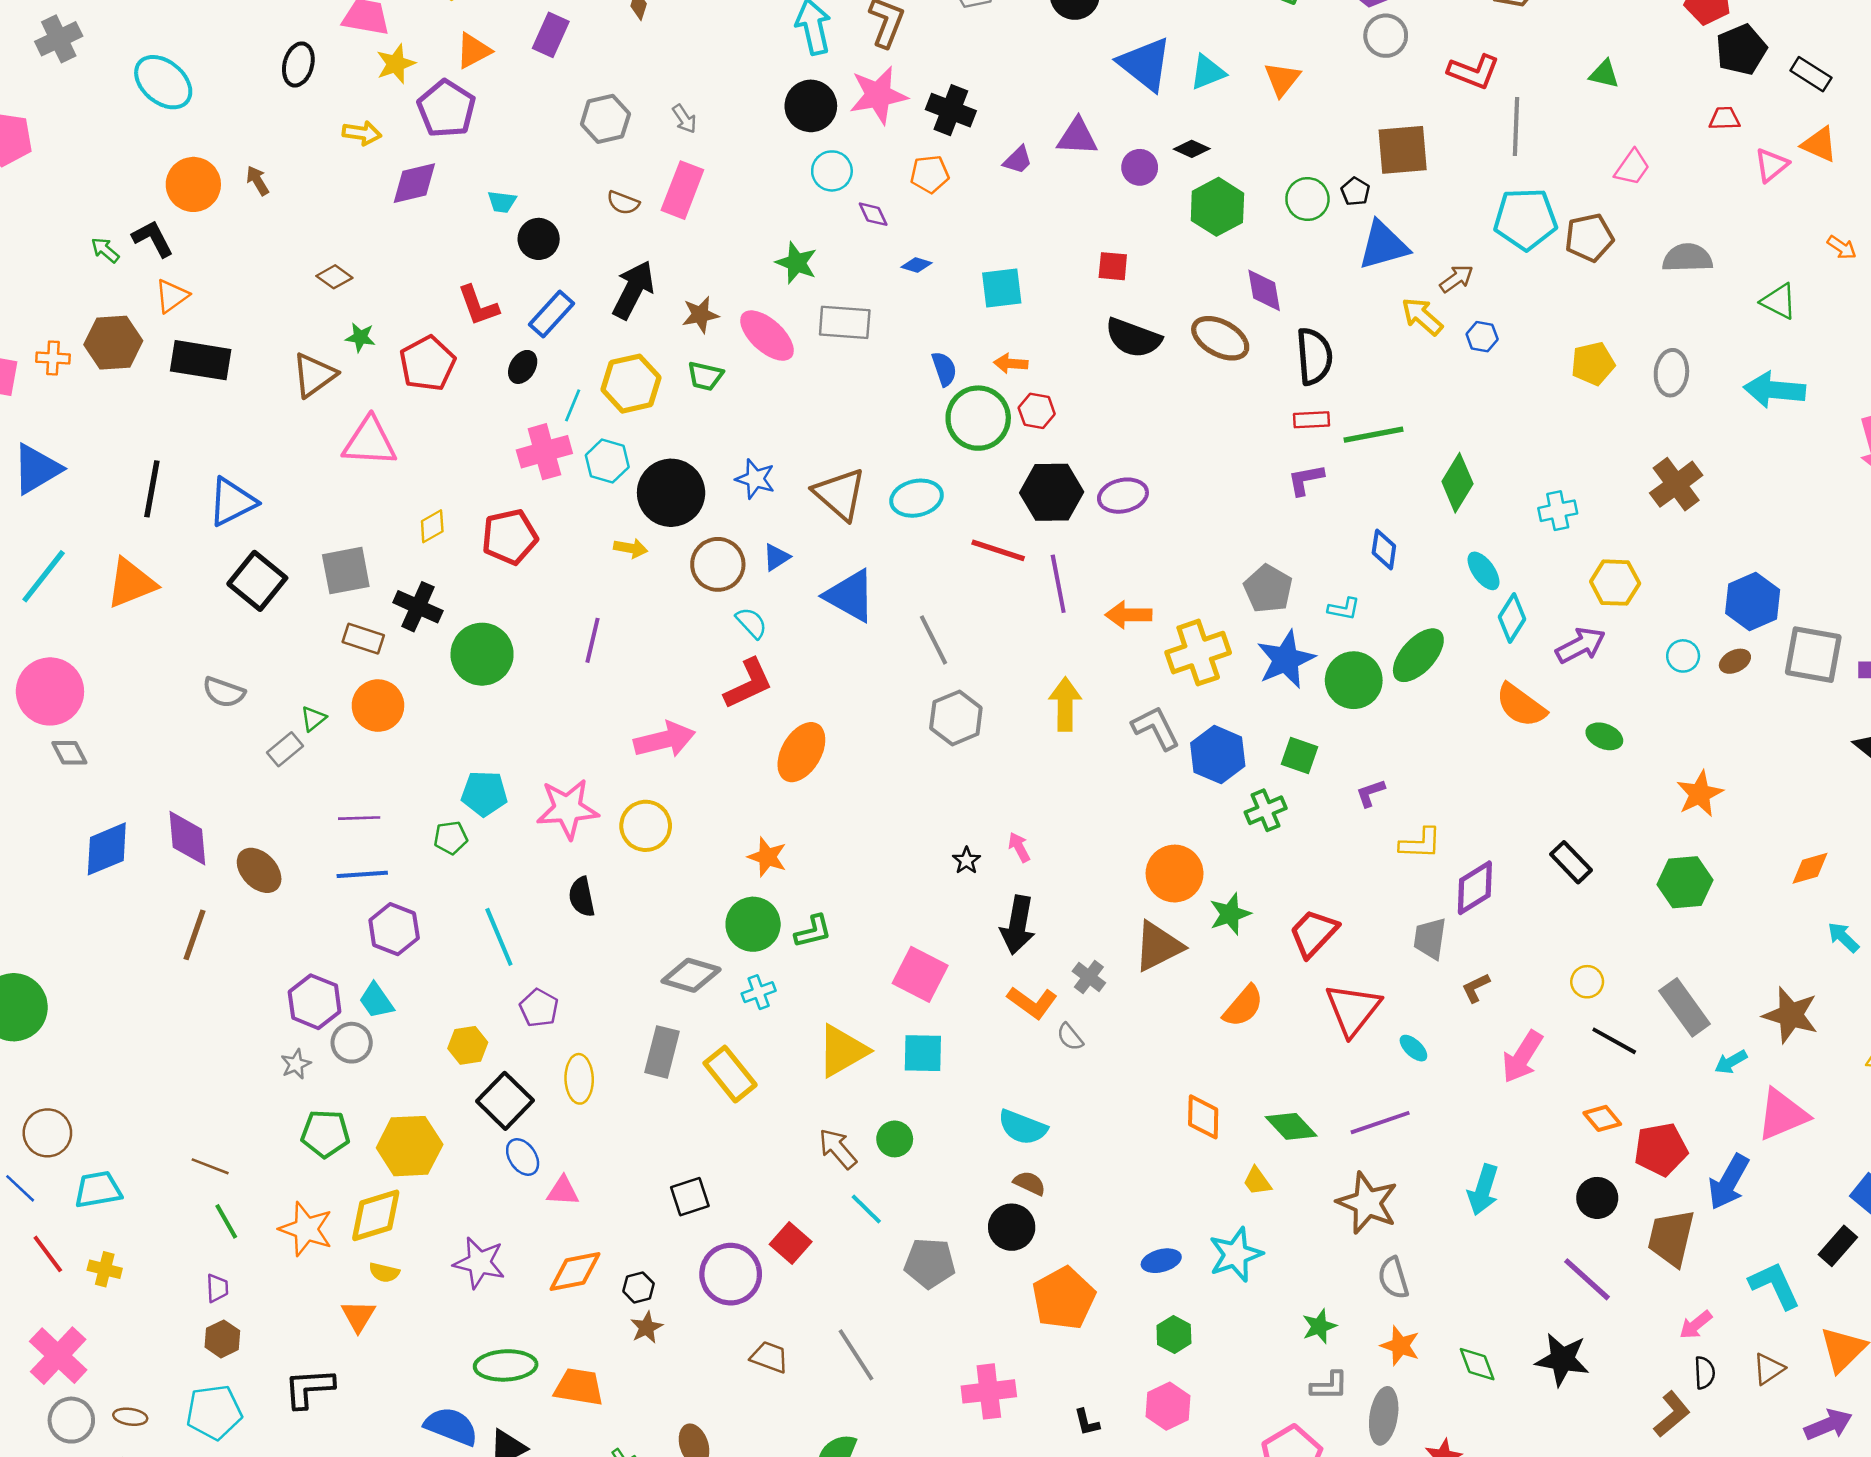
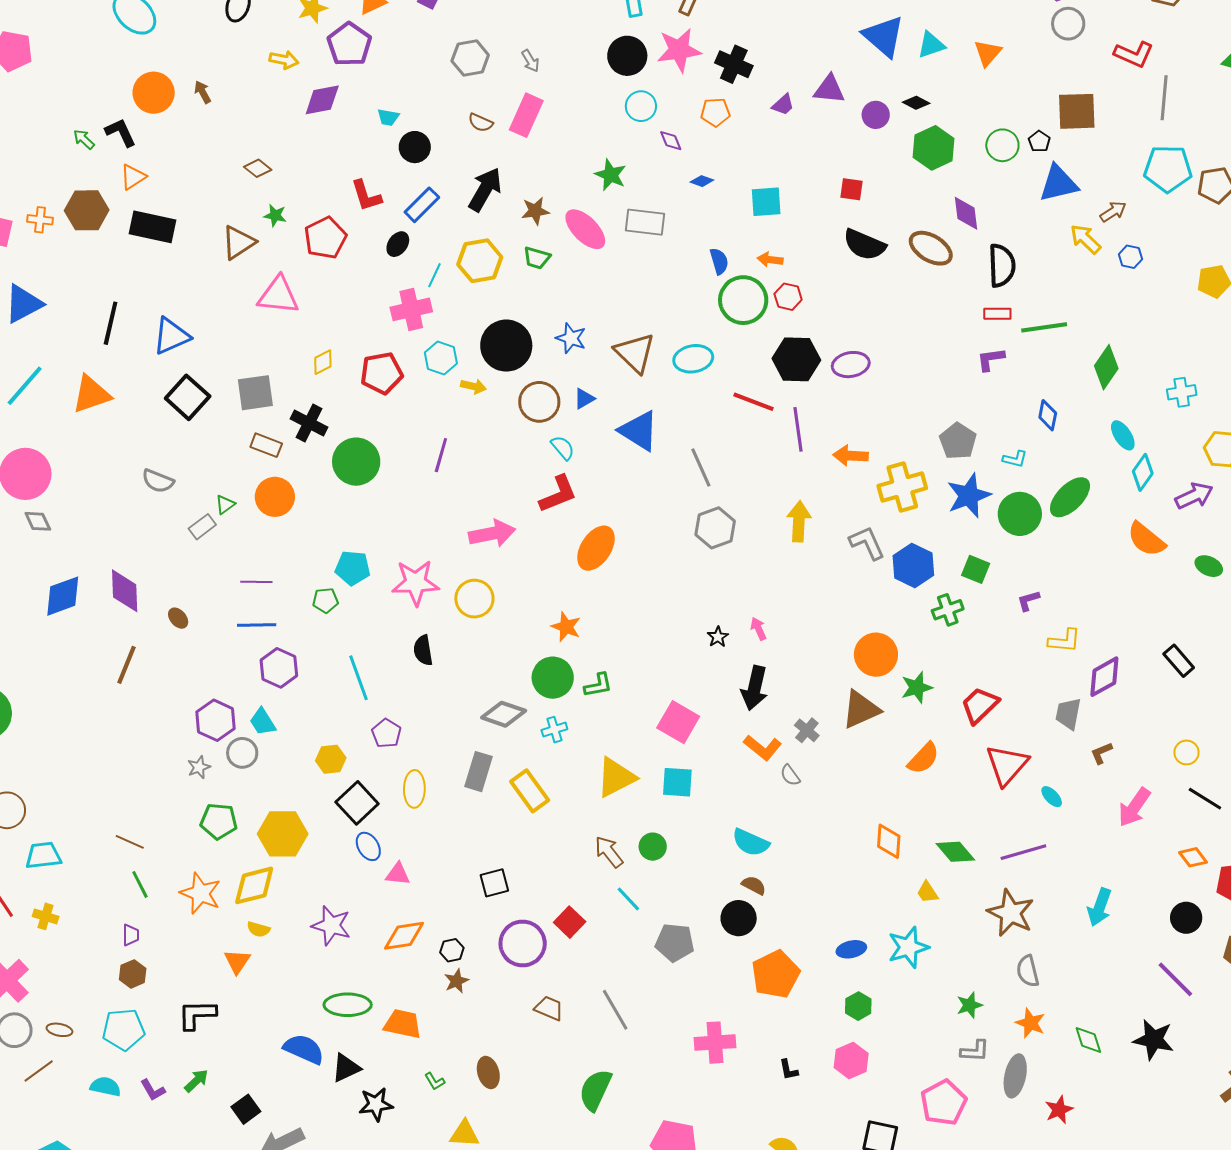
cyan hexagon: (607, 461) -> (441, 358), moved
brown ellipse: (259, 870) -> (178, 618), size x0.6

